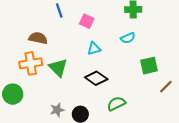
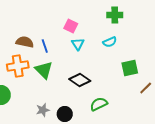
blue line: (59, 11) -> (45, 46), moved
cyan triangle: (94, 49) -> (78, 44), moved, turned -48

